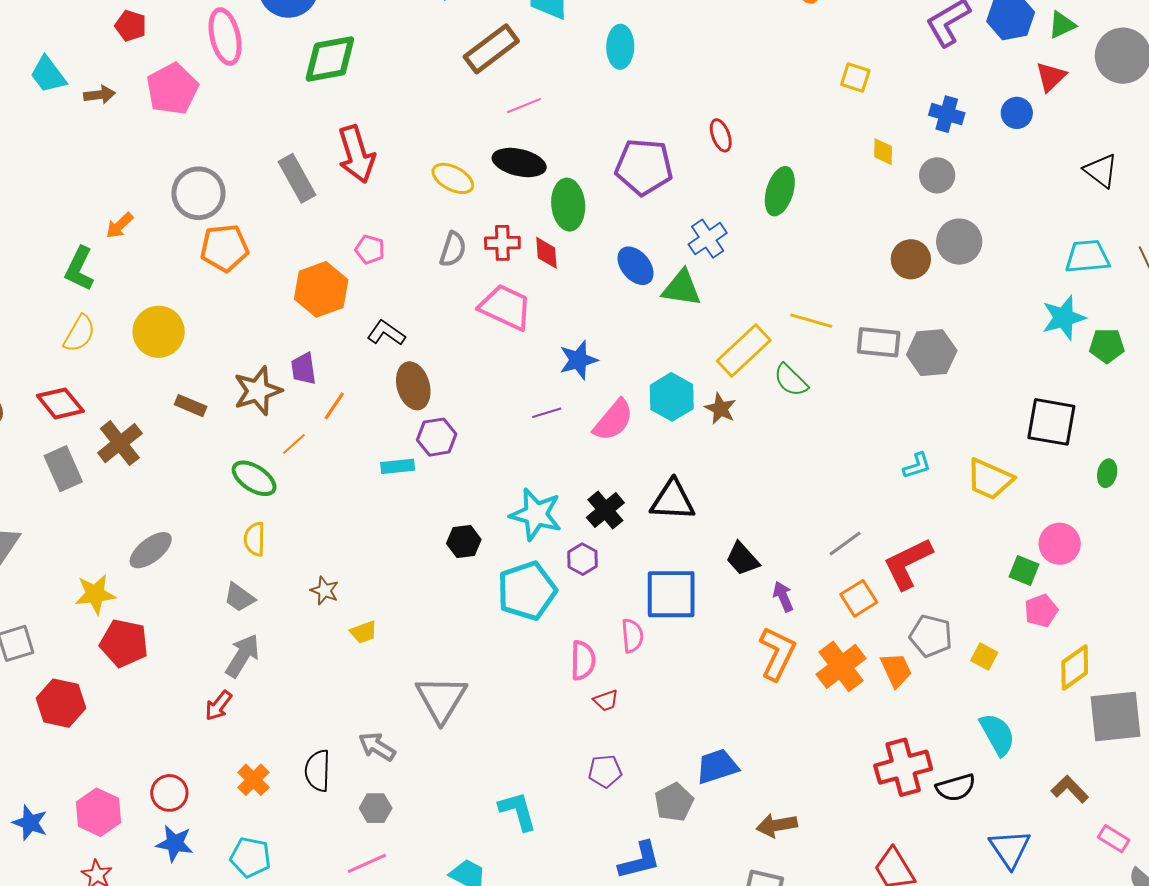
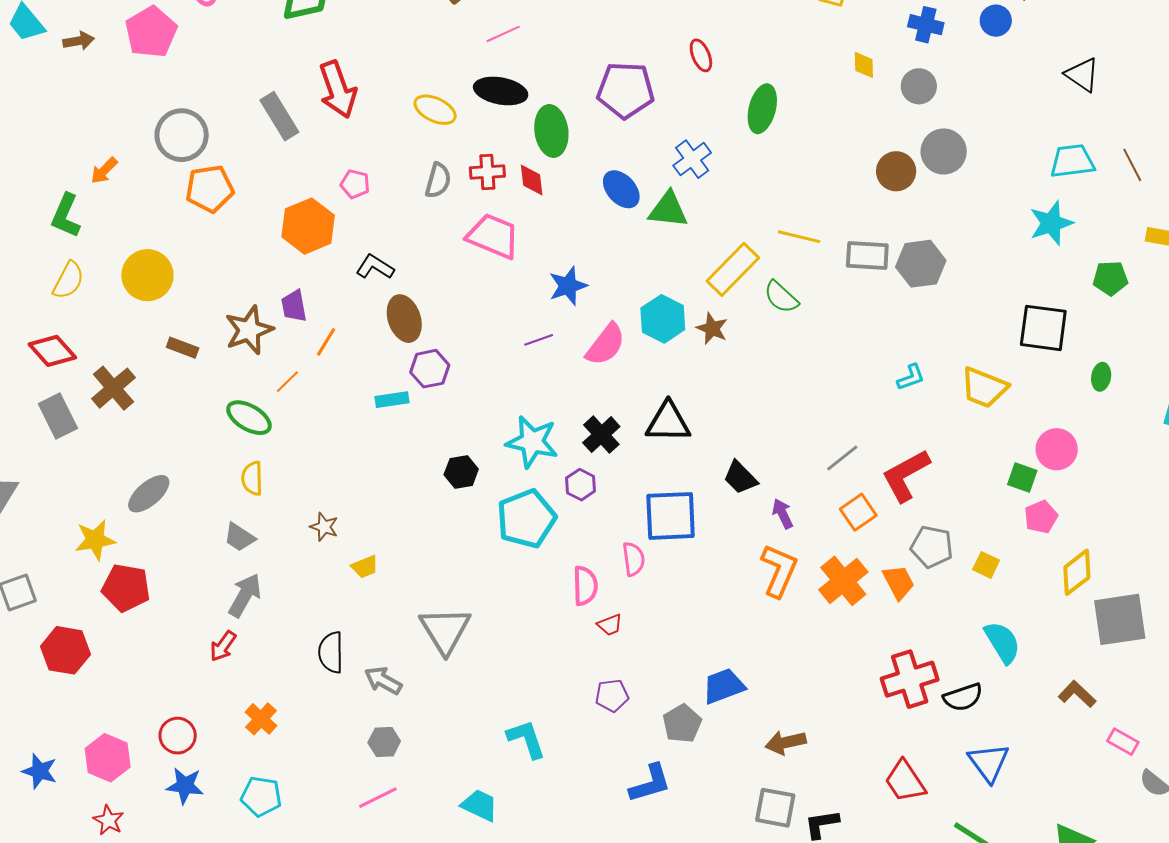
green pentagon: (1107, 346) -> (1110, 278), moved
black semicircle: (318, 771) -> (331, 652), moved
blue triangle: (1010, 849) -> (989, 763), moved

